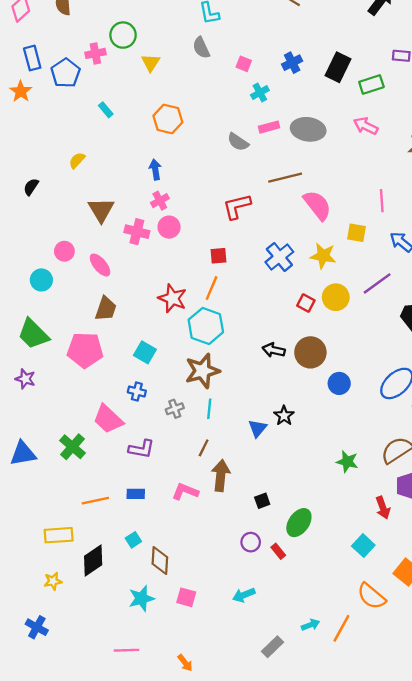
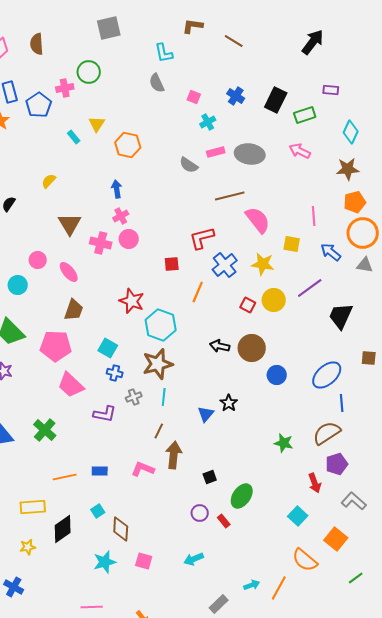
yellow triangle: (151, 63) -> (97, 124), moved
blue cross: (292, 63) -> (236, 96), turned -30
red L-shape: (237, 206) -> (202, 238), moved
orange line: (212, 288) -> (198, 292), moved
blue cross: (137, 391) -> (115, 373), moved
pink trapezoid: (108, 419) -> (71, 385), moved
purple L-shape: (141, 449) -> (105, 414), moved

